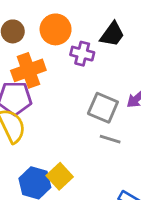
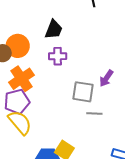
orange circle: (56, 29) -> (18, 46), moved
black trapezoid: (112, 34) -> (54, 29), moved

